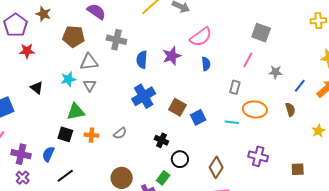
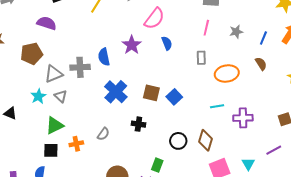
gray cross: (116, 40) -> (80, 67), moved
cyan line: (232, 122) -> (217, 106), moved
black cross: (161, 140) -> (138, 124), moved
black circle: (180, 159) -> (178, 141), moved

